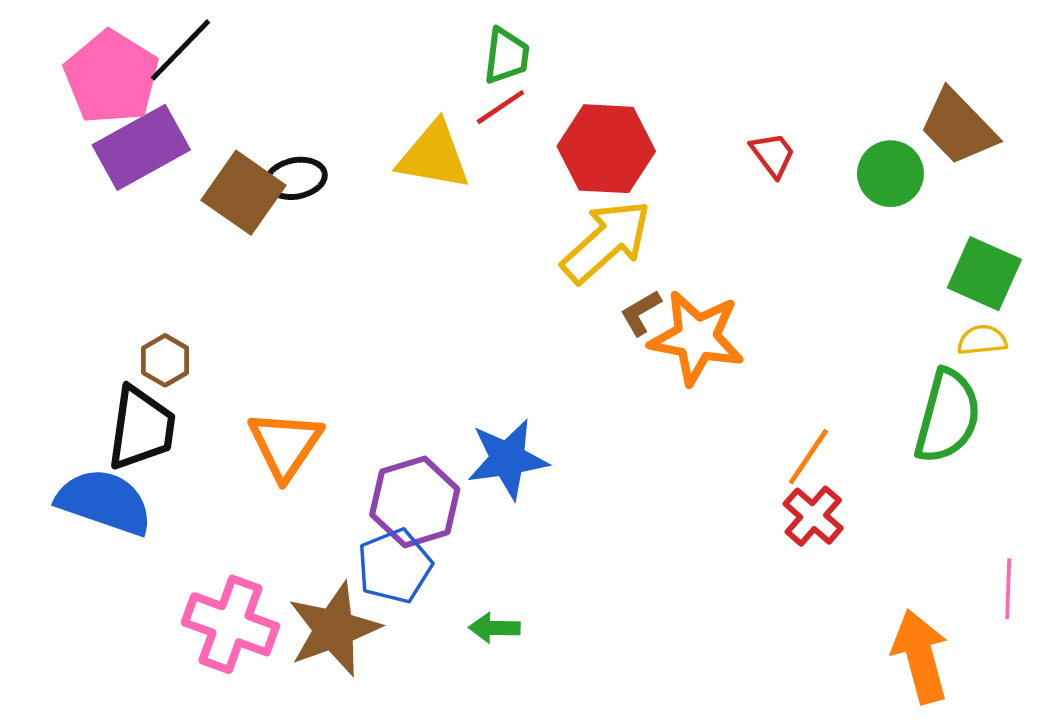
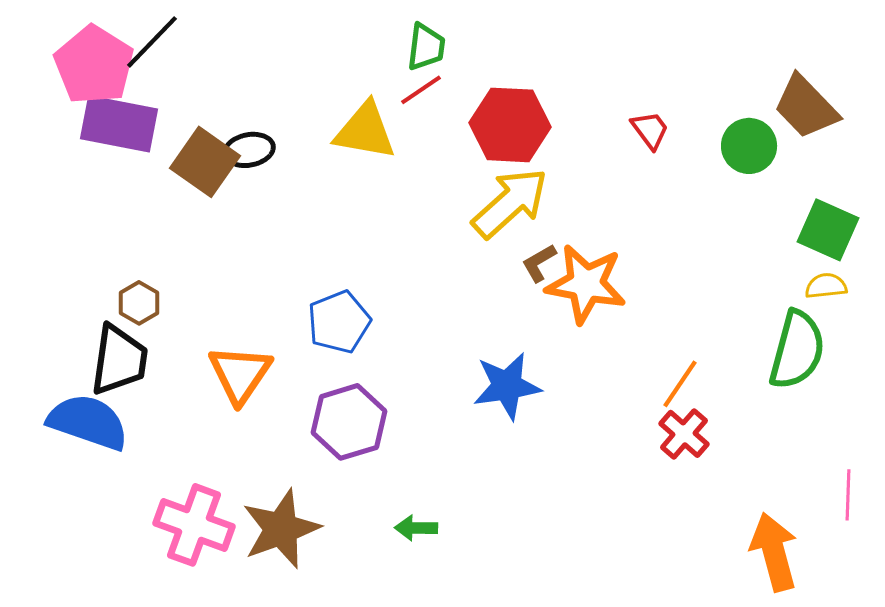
purple rectangle: (141, 147) -> (119, 124), turned 40
blue star: (508, 459) -> (507, 386), moved
blue pentagon: (395, 566) -> (339, 322), moved

